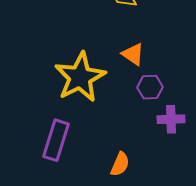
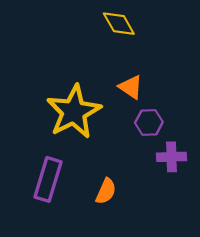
orange semicircle: (120, 164) -> (106, 191), moved

